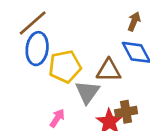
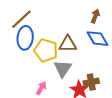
yellow pentagon: (65, 67) -> (46, 50), turned 30
brown triangle: (109, 70) -> (68, 44), moved

